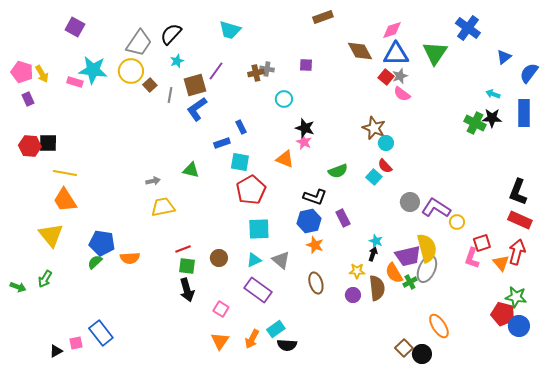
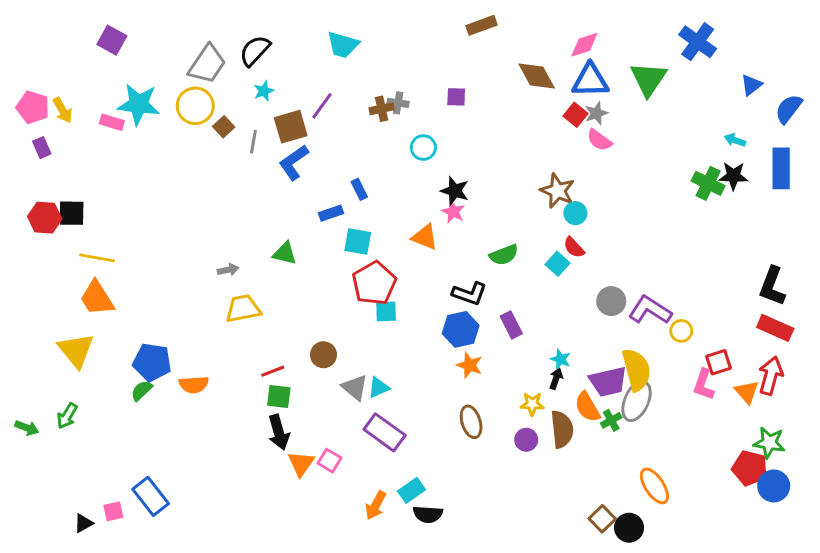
cyan square: (259, 229) -> (386, 312), moved, size x0.7
brown circle: (219, 258) -> (323, 355), moved
gray triangle: (281, 260) -> (355, 388), moved
orange triangle: (220, 341) -> (301, 464), moved

